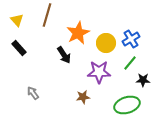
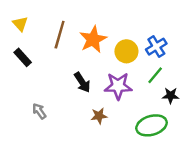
brown line: (47, 15) -> (60, 35), moved
black arrow: (64, 55) -> (82, 82), moved

